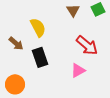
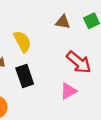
brown triangle: (73, 10) -> (63, 22), turned -48

